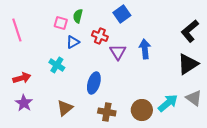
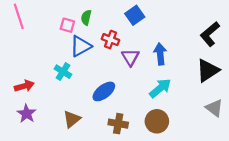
pink line: (17, 30) -> (19, 16), moved
blue triangle: (73, 42) -> (81, 46), size x1.5
blue ellipse: (94, 83) -> (104, 91), turned 35
cyan arrow: (168, 103) -> (160, 88), moved

